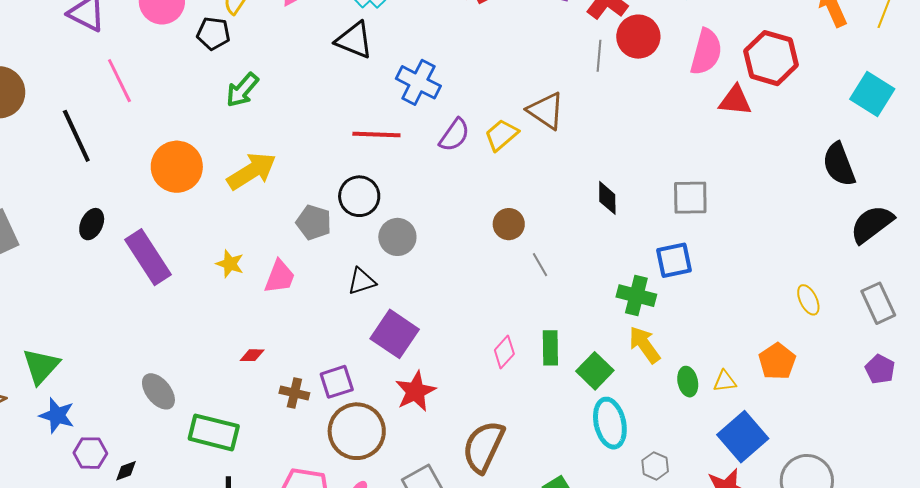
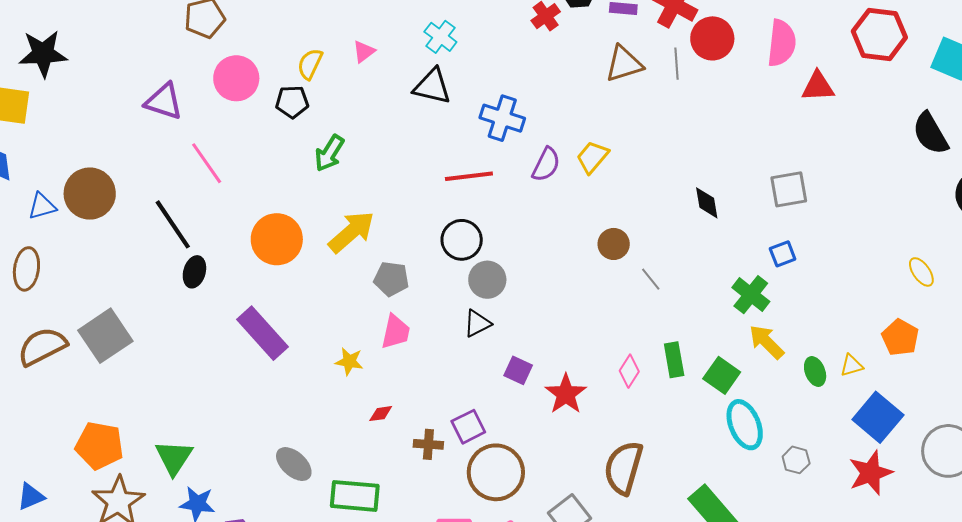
red hexagon: (771, 58) -> (879, 34), moved
brown triangle: (546, 111) -> (624, 64), moved, turned -42
gray pentagon: (314, 222) -> (391, 279), moved
black ellipse: (92, 224) -> (194, 272), moved
gray circle: (397, 237) -> (487, 280), moved
blue square: (674, 260) -> (783, 254), size x0.7
yellow star: (230, 264) -> (349, 361), moved
green cross: (636, 296) -> (751, 295), turned 33
purple square: (395, 334) -> (518, 370), size x0.6
red star: (416, 391) -> (566, 394), moved

